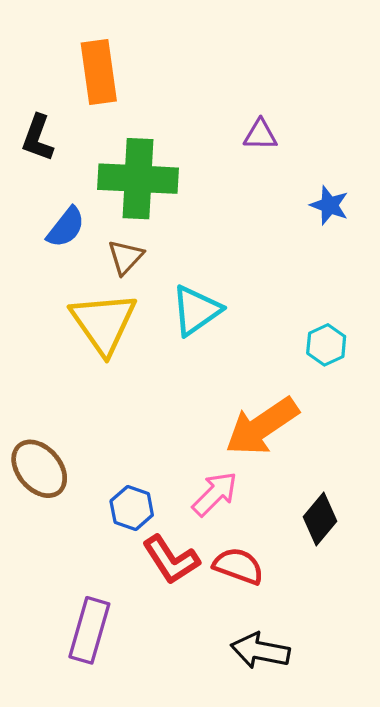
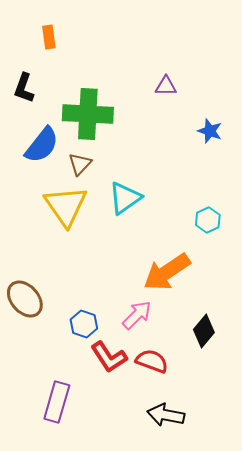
orange rectangle: (99, 72) -> (49, 37), moved, size x0.6
blue semicircle: (66, 227) -> (42, 145), size x1.4

